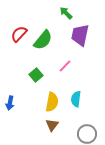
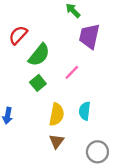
green semicircle: (43, 40) -> (39, 55), moved

